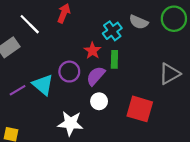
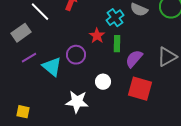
purple semicircle: (96, 76) -> (134, 59), moved
purple line: (18, 90) -> (29, 58), moved

